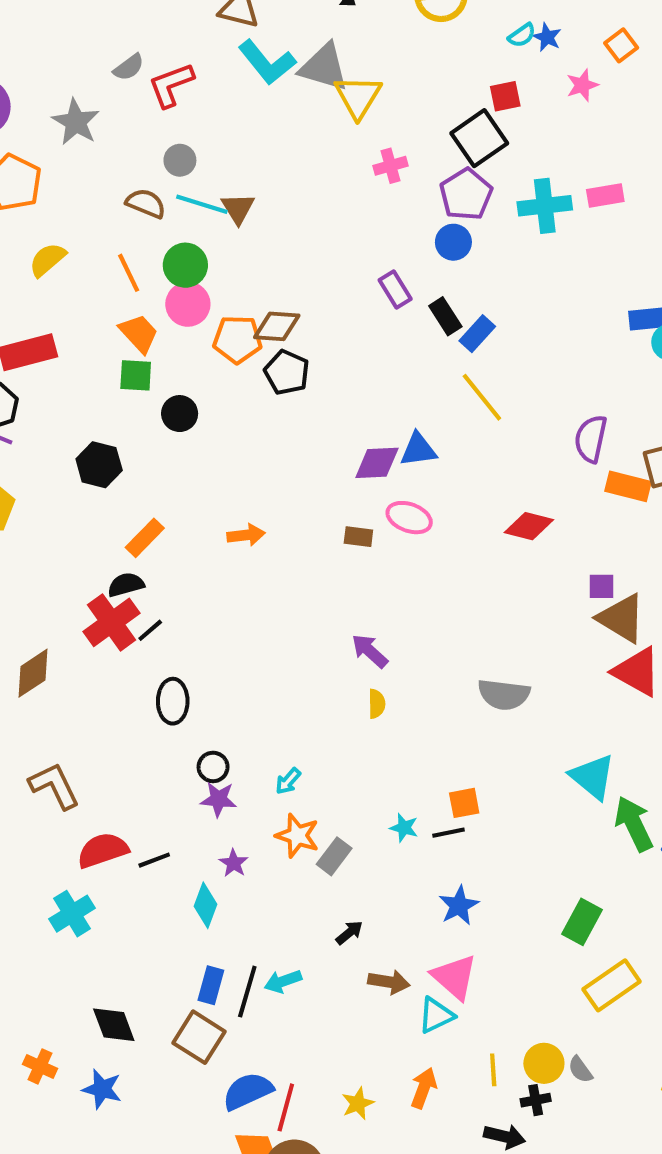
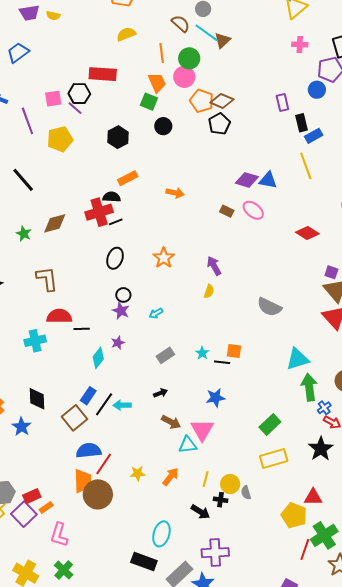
cyan triangle: (593, 777) -> (297, 359), turned 45
orange star: (297, 836) -> (164, 258), moved

